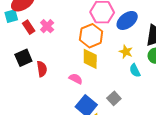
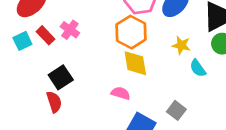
cyan square: (11, 16) -> (22, 41), moved
black square: (23, 58) -> (61, 77), moved
red semicircle: (42, 69) -> (54, 102), moved

